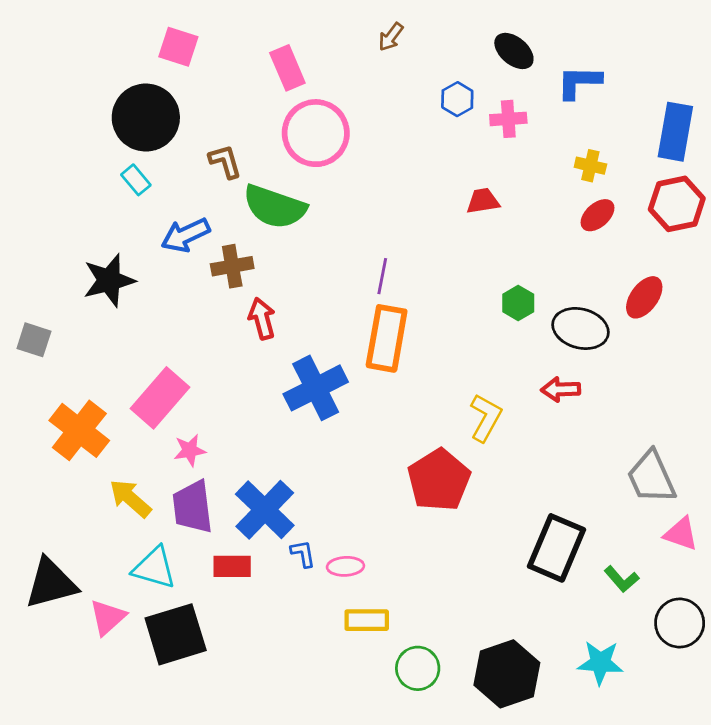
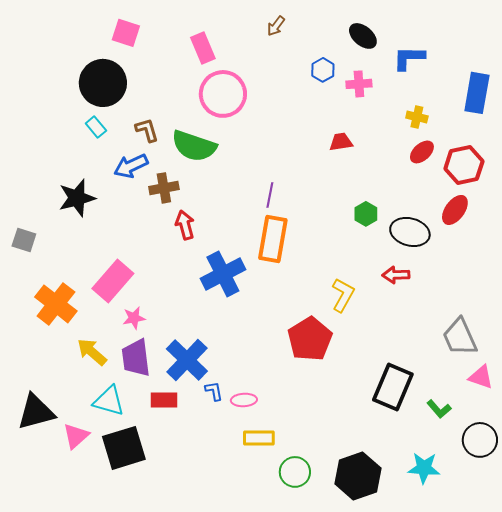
brown L-shape: (225, 161) -> (147, 130), moved
red hexagon: (677, 204) -> (464, 165), moved

